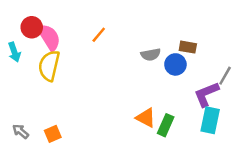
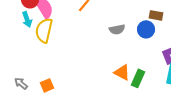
cyan arrow: (14, 52) -> (27, 19), moved
gray semicircle: (151, 55) -> (117, 29), moved

